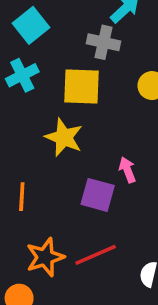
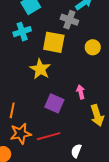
pink arrow: (127, 170) -> (81, 92), moved
orange line: (22, 197) -> (12, 110), moved

